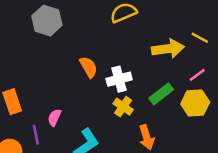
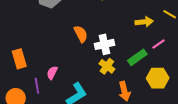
yellow arrow: (168, 49) -> (144, 22), size x0.7
pink line: (197, 75) -> (159, 44), moved
yellow hexagon: (195, 103) -> (158, 78), moved

